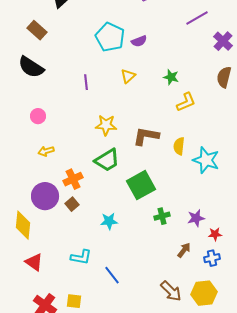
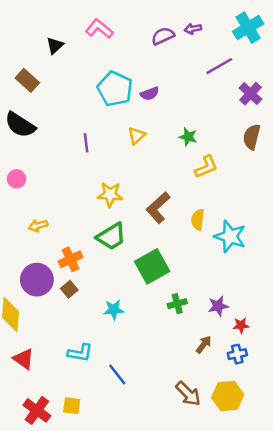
pink circle: (38, 116) -> (16, 179), moved
brown L-shape: (146, 136) -> (158, 208), turned -52

